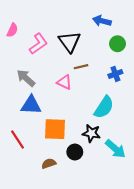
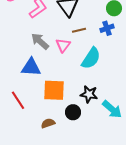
blue cross: (115, 74) -> (107, 28), moved
gray arrow: (26, 78) -> (40, 41), moved
pink triangle: (64, 82) -> (63, 45), turned 42
cyan semicircle: (104, 107) -> (91, 58), moved

